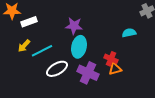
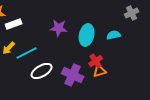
cyan ellipse: (79, 47) -> (87, 35), moved
red cross: (111, 59) -> (96, 61), turned 32

